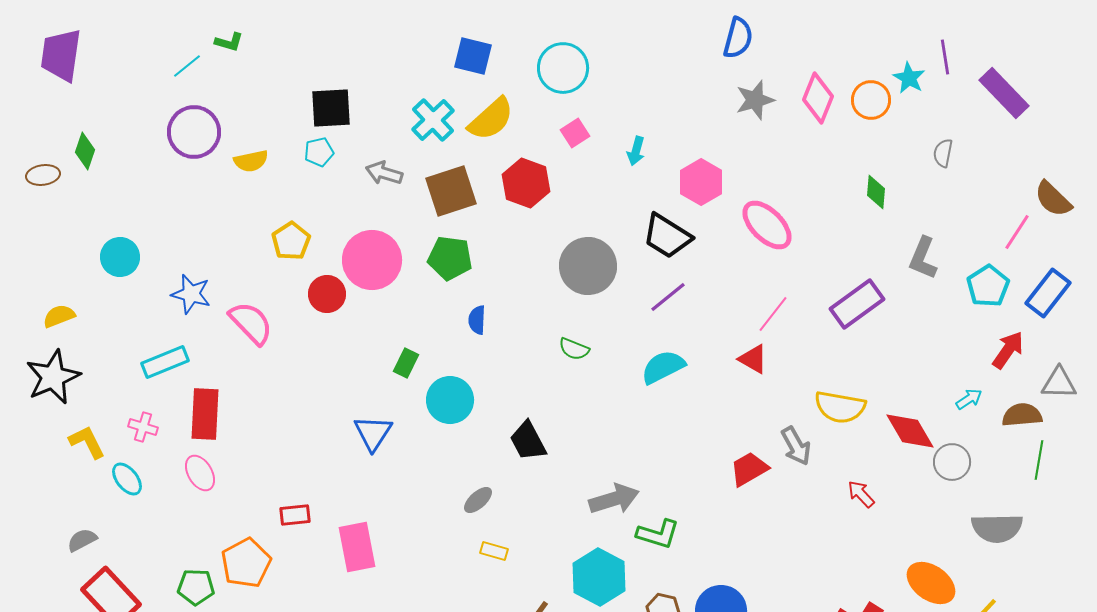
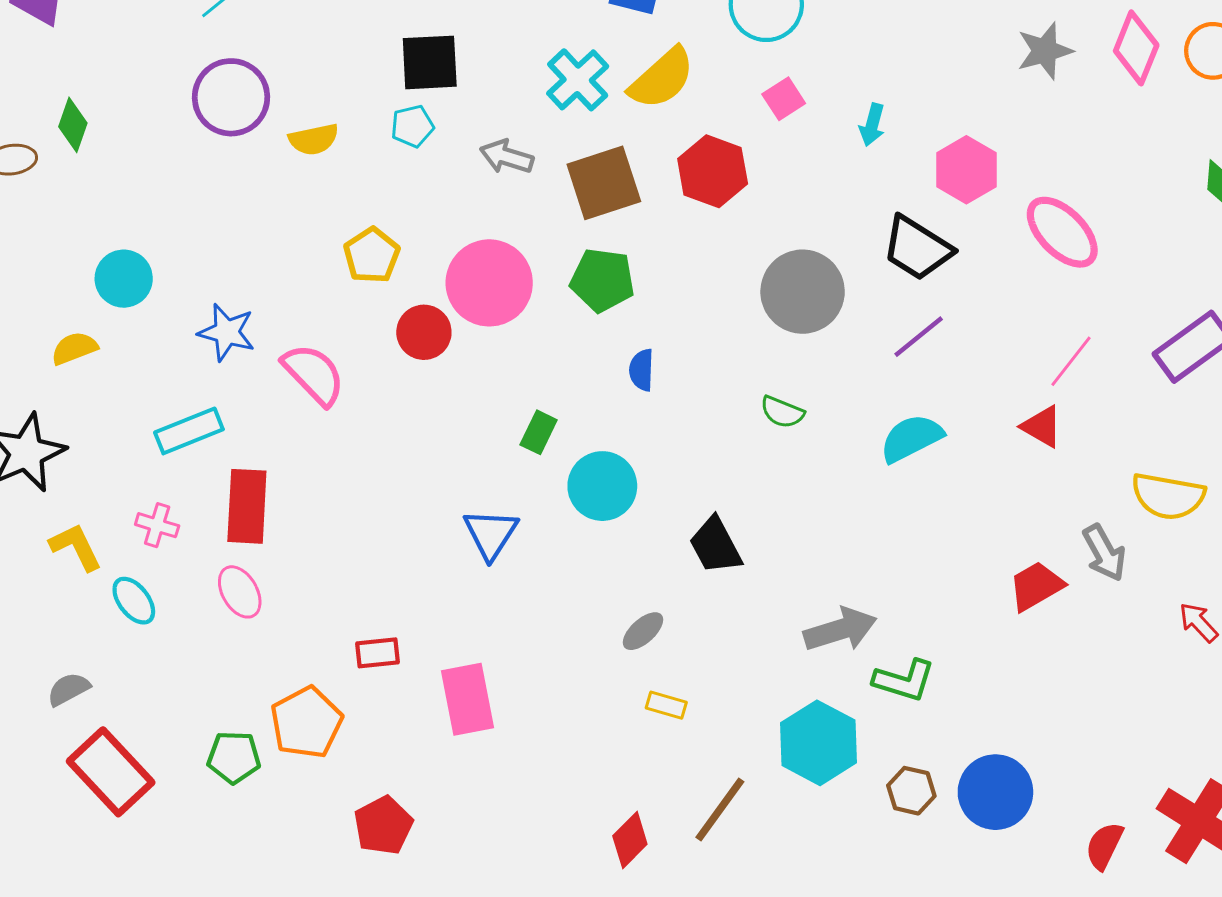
yellow semicircle: (59, 316) -> (74, 348), moved

